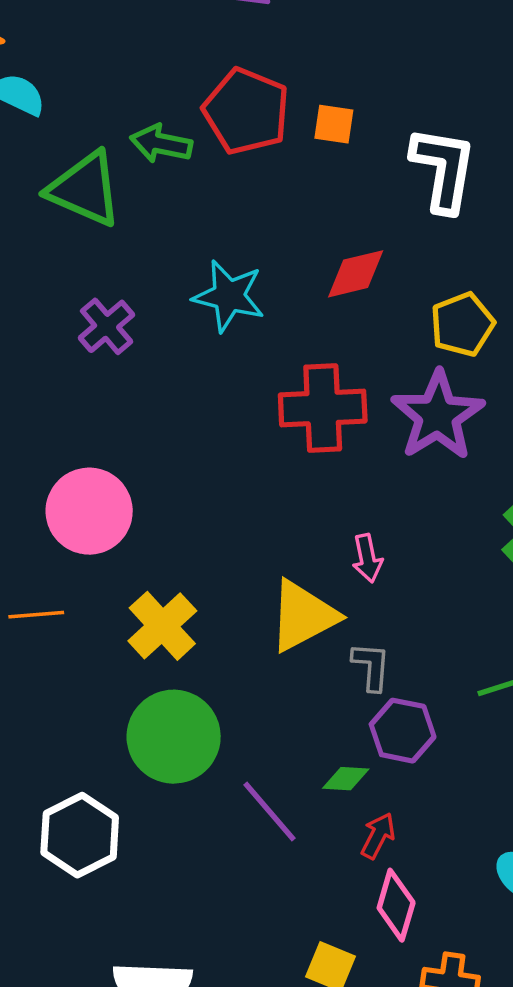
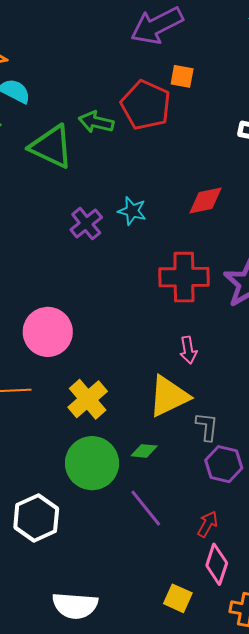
orange square: (334, 124) -> (182, 76), moved
cyan star: (229, 296) -> (132, 211), size x0.7
purple cross: (107, 326) -> (86, 224), moved
pink arrow: (367, 558) -> (188, 350), moved
green diamond: (346, 779) -> (144, 451), moved

